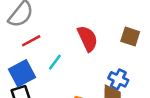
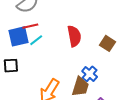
cyan line: (55, 62) -> (36, 40), moved
blue square: (22, 73) -> (19, 36), moved

